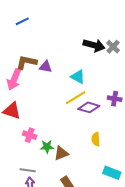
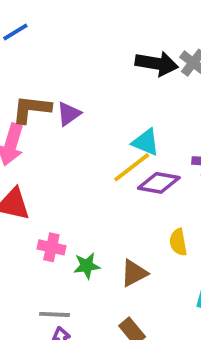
purple triangle: (46, 67) -> (69, 114), turned -40
cyan triangle: (78, 77) -> (146, 142), moved
brown triangle: (61, 153) -> (134, 273), moved

